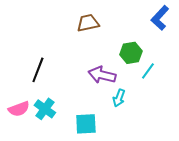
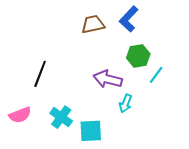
blue L-shape: (160, 18) -> (129, 19), moved
cyan cross: (45, 109) -> (61, 117), moved

